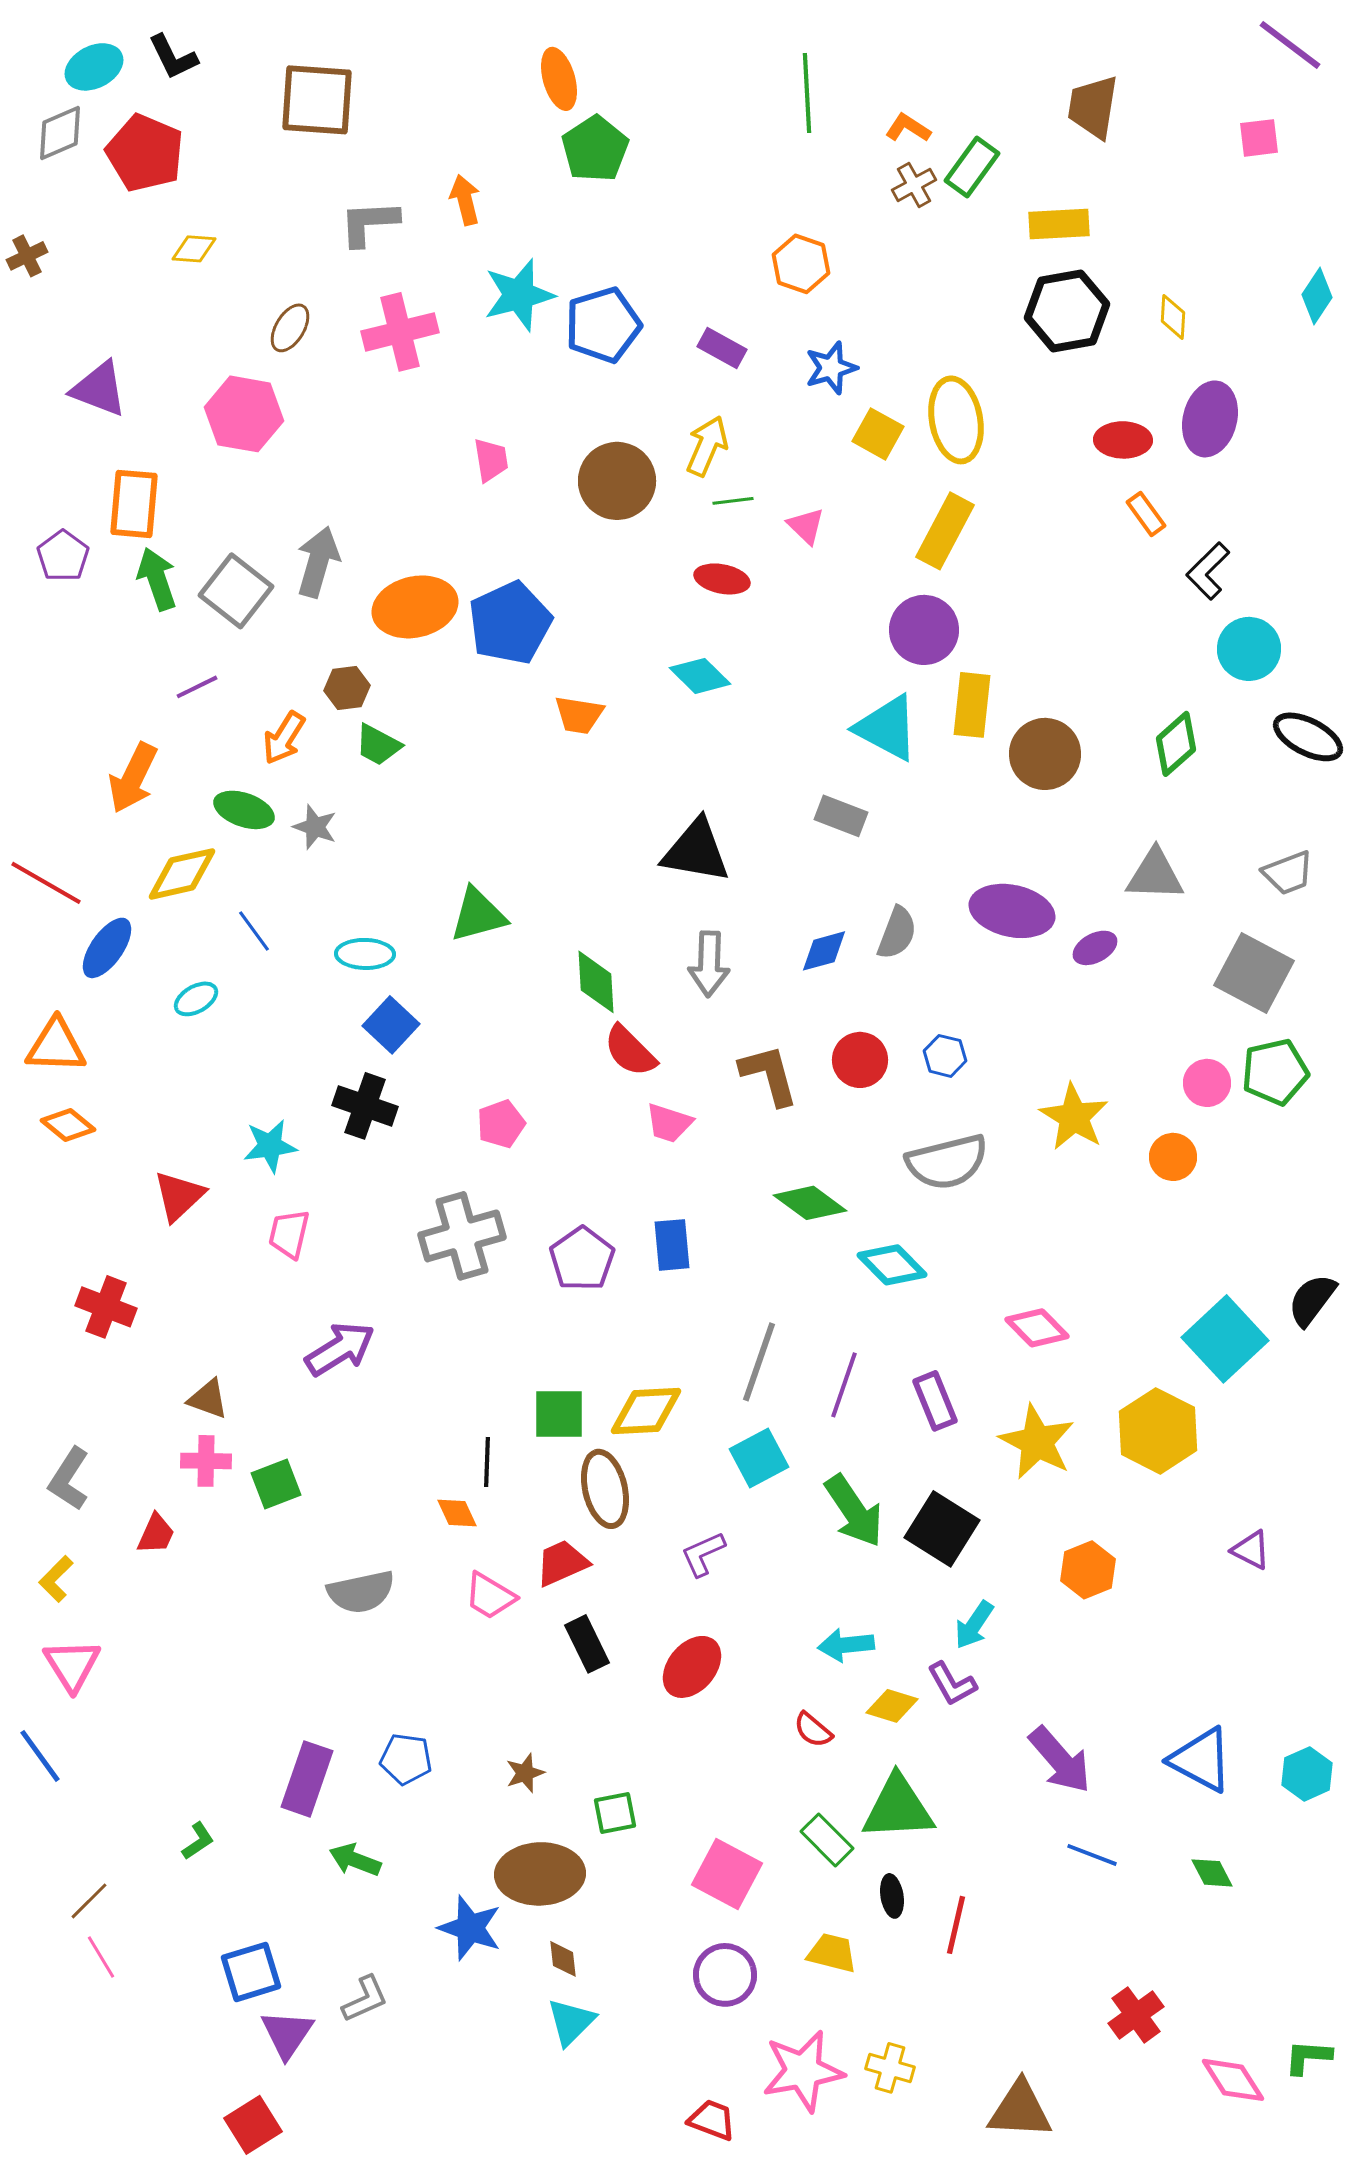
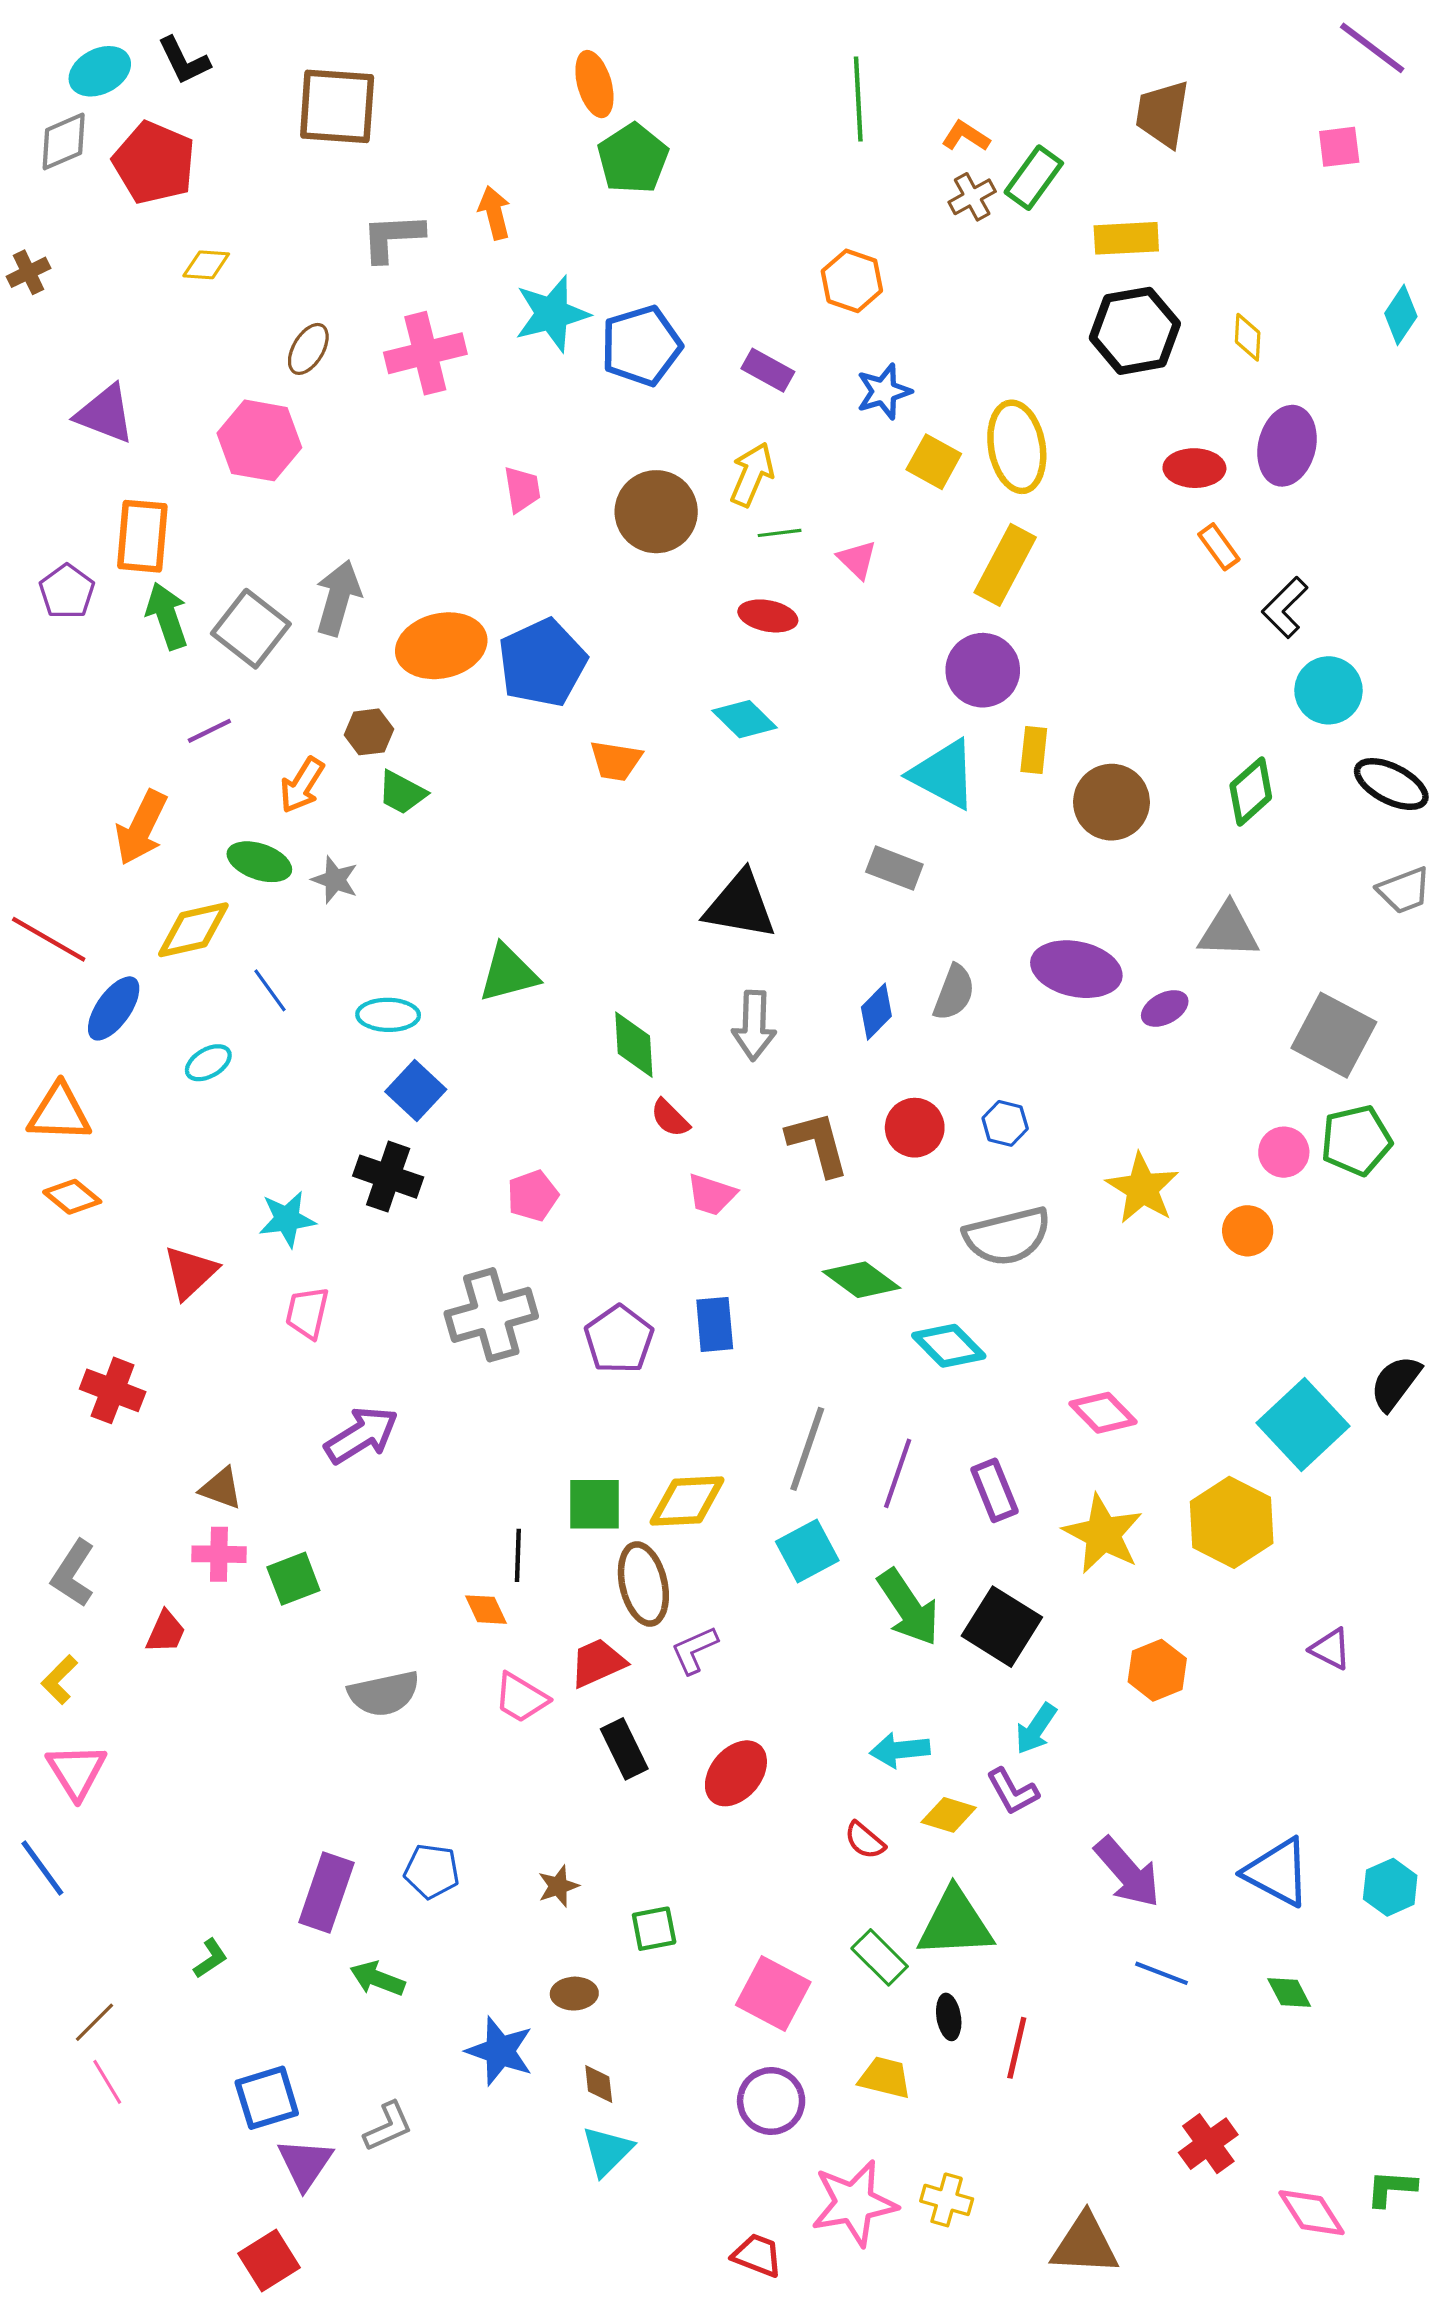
yellow rectangle: (972, 705) -> (1034, 750), size x0.7
gray trapezoid: (1288, 873) -> (1404, 890), moved
blue diamond: (824, 951) -> (876, 1012), turned -30
red semicircle: (630, 1051) -> (670, 1118), size x0.7
purple L-shape: (703, 1554) -> (694, 1650), moved
brown ellipse: (540, 1874) -> (574, 1994), size x0.5

